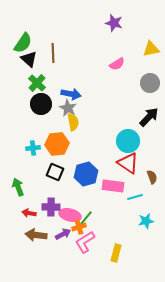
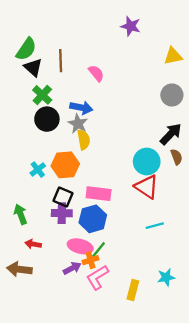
pink semicircle: (117, 64) -> (96, 73), moved, turned -98
cyan cross: (33, 148) -> (38, 170), turned -32
blue hexagon: (86, 174) -> (93, 219), moved
brown semicircle: (152, 177) -> (176, 157), moved
pink rectangle: (113, 186) -> (99, 194), moved
purple cross: (51, 207) -> (62, 213), moved
cyan star: (146, 221) -> (166, 277), moved
brown arrow: (36, 235) -> (19, 269), moved

